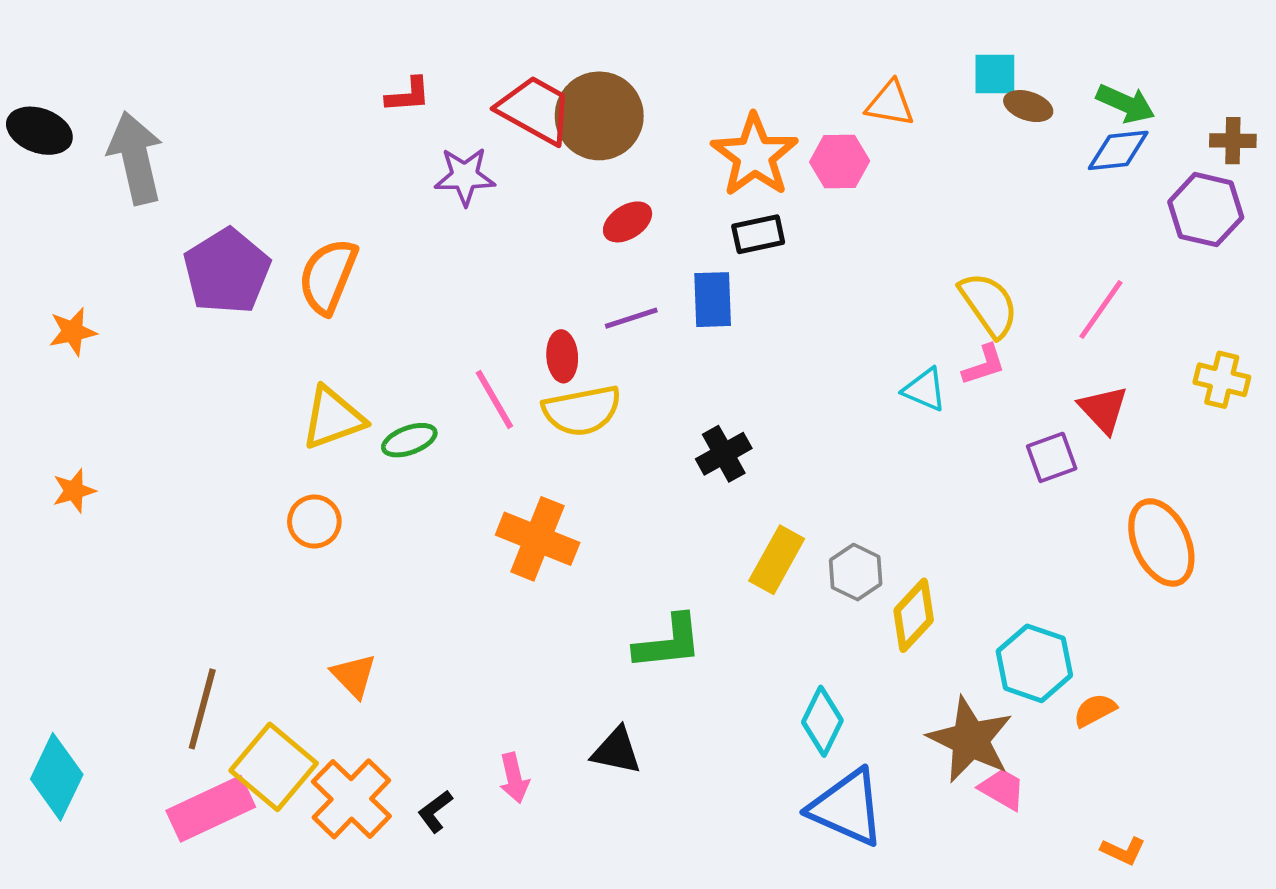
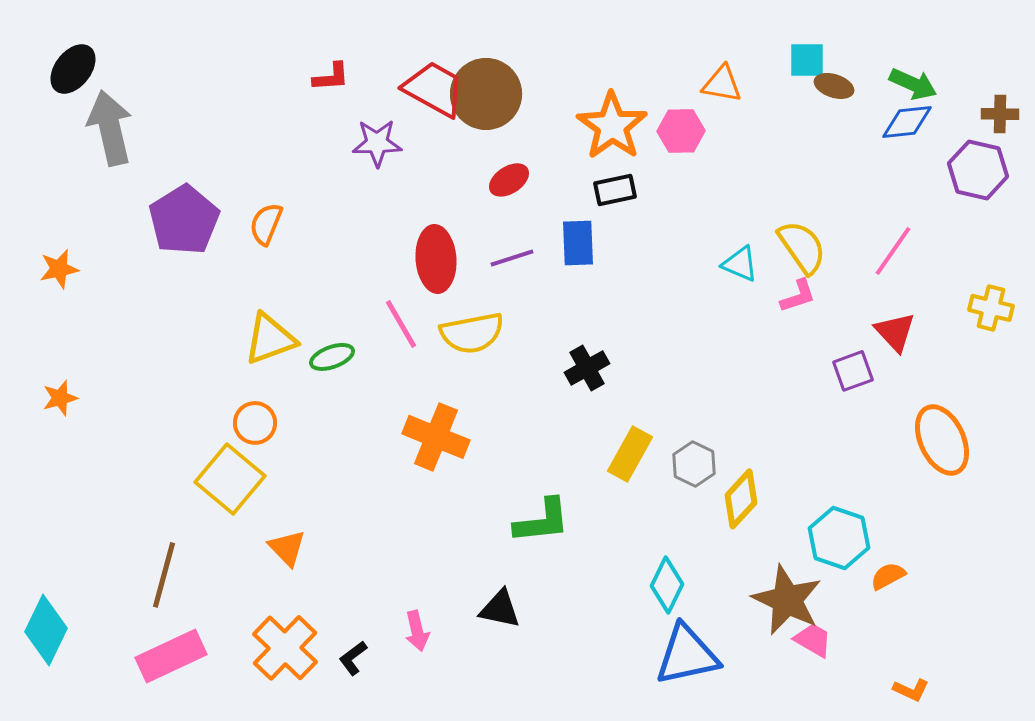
black ellipse: (39, 131) -> (73, 69), moved, turned -72
orange semicircle: (328, 276) -> (266, 224), size x0.7
red ellipse: (562, 356) -> (436, 259), moved, size x1.6
cyan triangle: (925, 390) -> (740, 264), moved
yellow square: (274, 767) -> (230, 479), moved
blue triangle: (847, 808) -> (687, 655), turned -36

